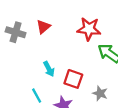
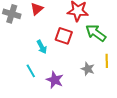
red square: (73, 79) -> (64, 36), moved

